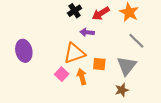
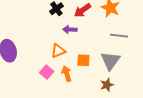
gray line: (136, 41) -> (119, 36), turned -36
orange triangle: (74, 53) -> (58, 51), size x0.7

